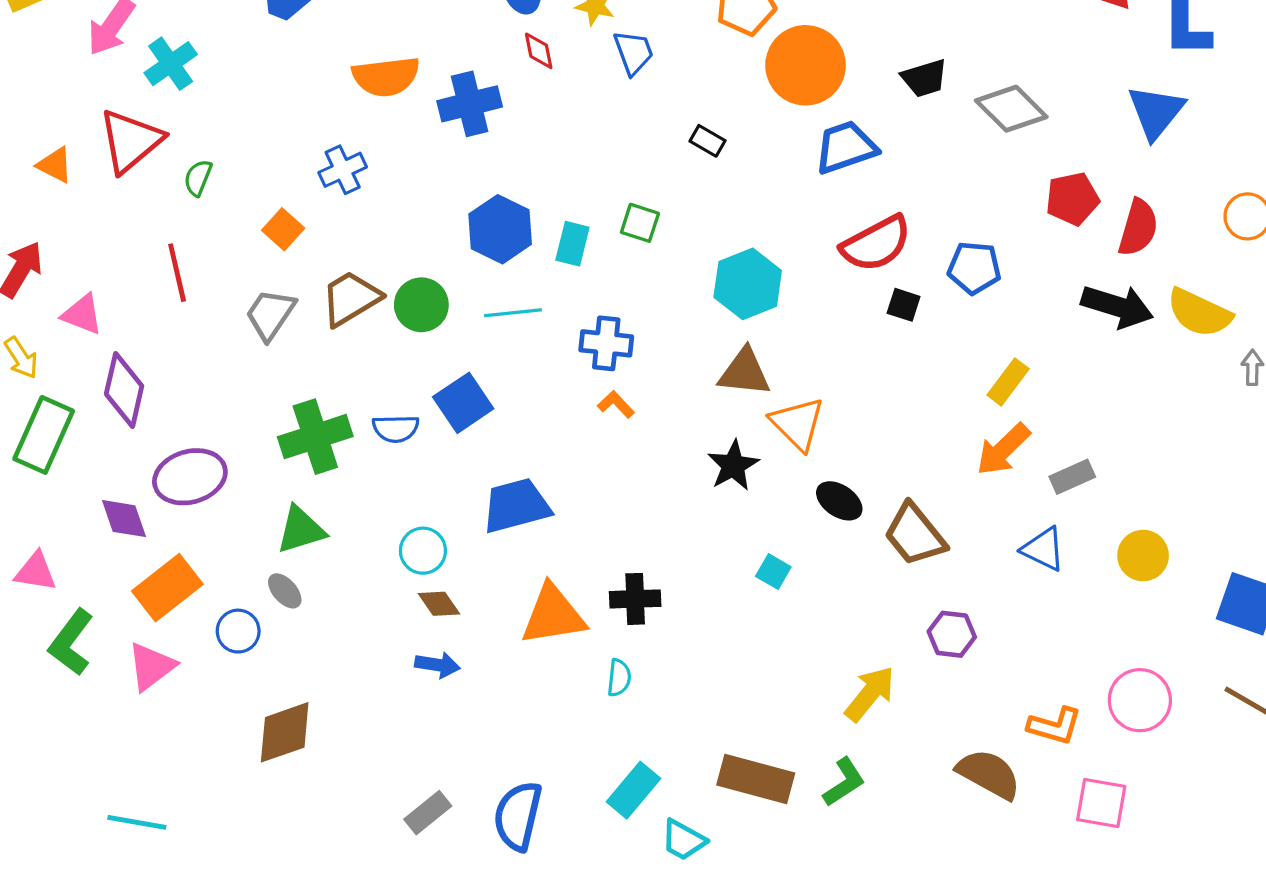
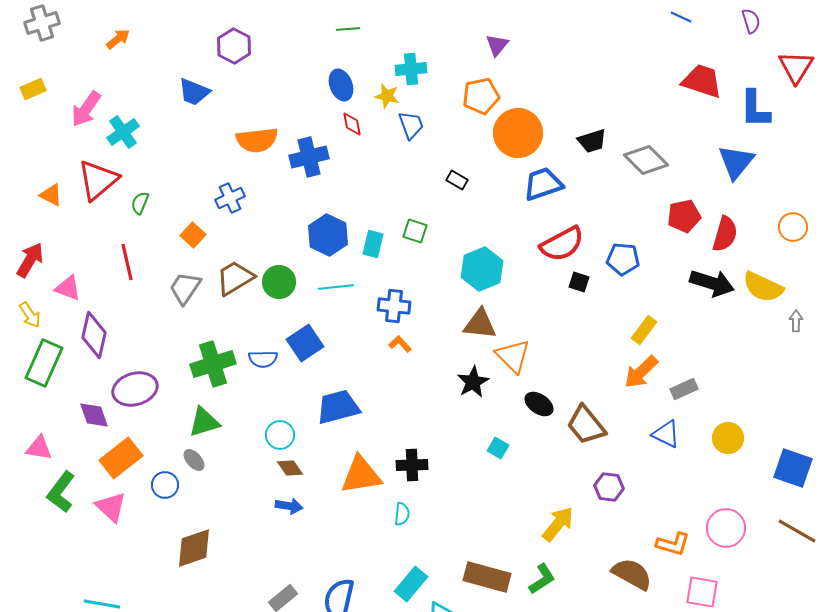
pink triangle: (151, 666) -> (111, 507), turned -40

